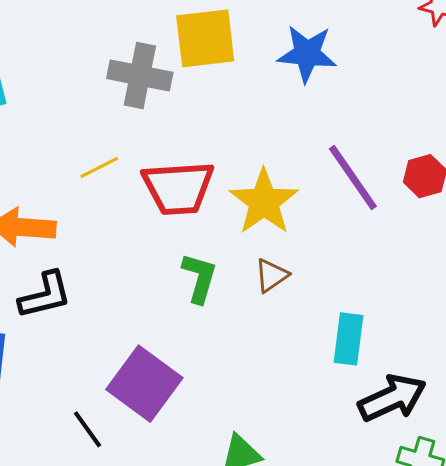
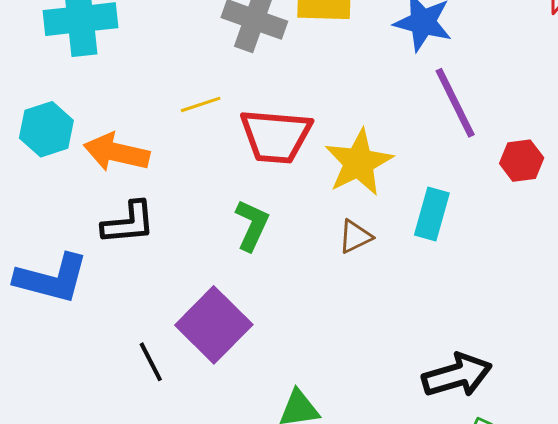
purple line: (353, 178) -> (455, 103), moved
green L-shape: (199, 278) -> (252, 225), moved
cyan rectangle: (349, 339) -> (432, 214), moved

